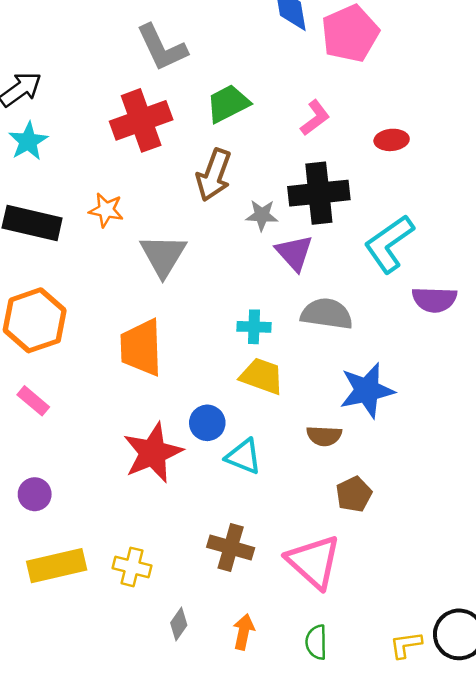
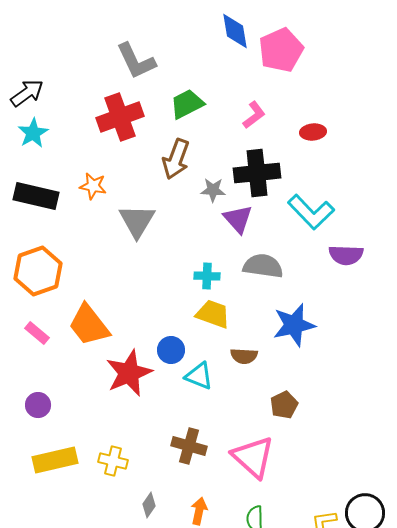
cyan L-shape: (389, 244) -> (311, 212), turned -99
orange trapezoid: (141, 348) -> (89, 325), moved, turned -36
brown semicircle: (324, 436) -> (244, 356), moved

